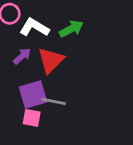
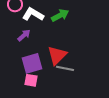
red triangle: (51, 60) -> (57, 55), moved
gray line: (54, 101) -> (65, 68), moved

